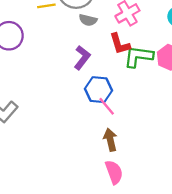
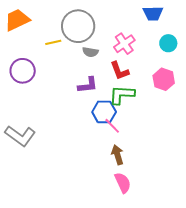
green L-shape: (139, 57) -> (122, 95), moved
purple L-shape: (82, 58) -> (88, 85), turned 50

